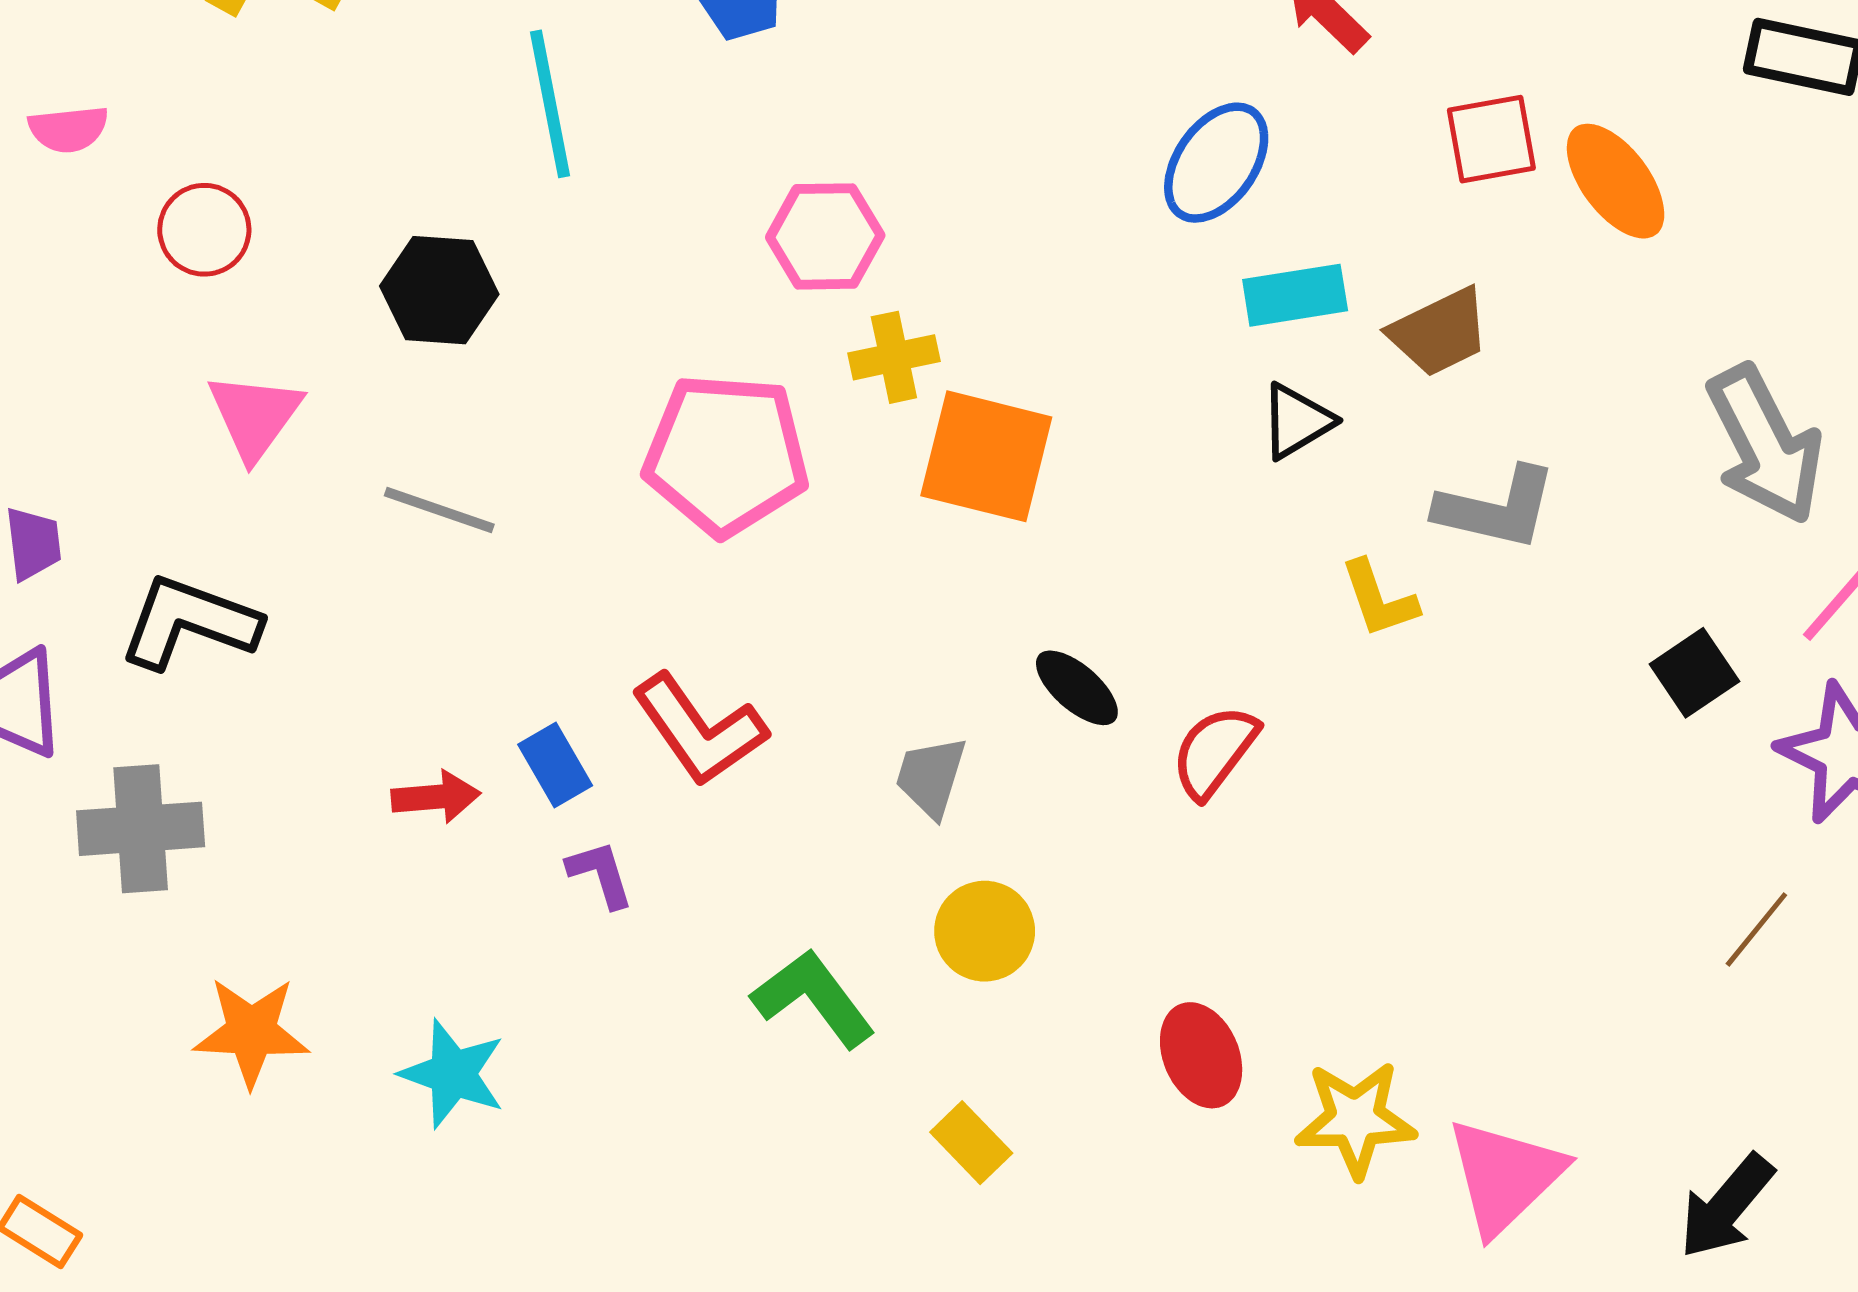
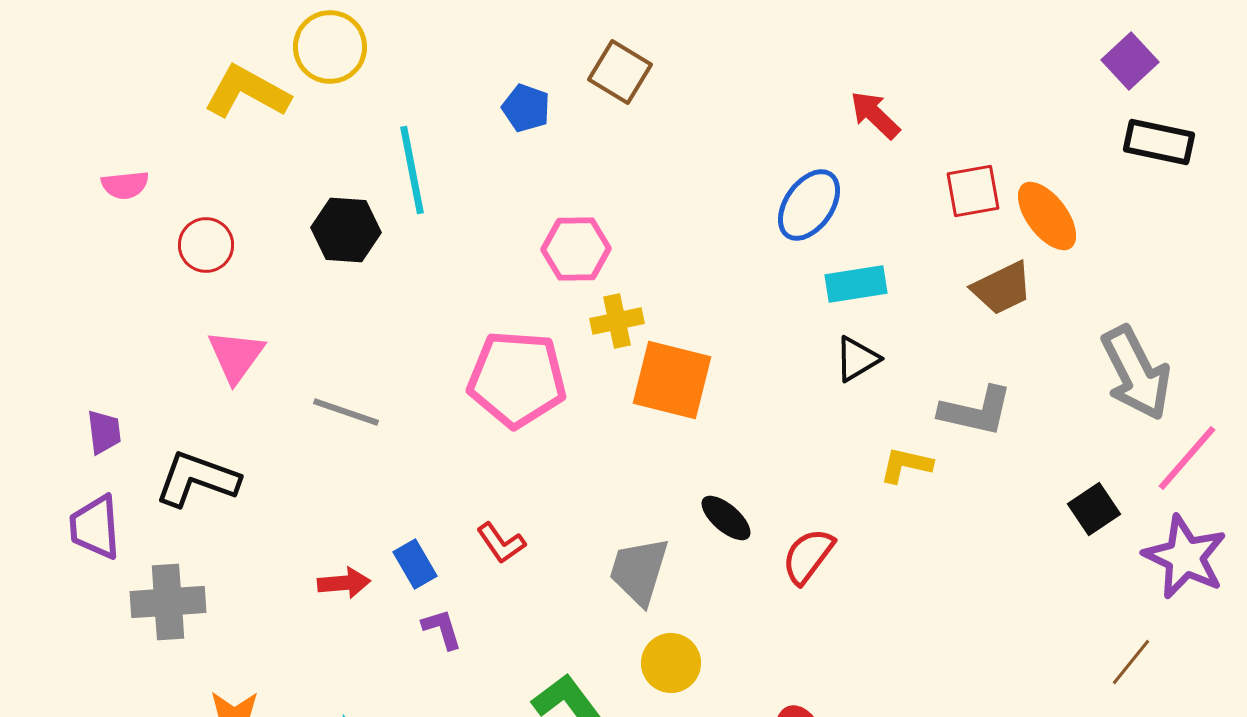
black hexagon: (439, 290) -> (346, 230), moved
brown trapezoid: (1439, 332) -> (1002, 288), moved
yellow L-shape: (1379, 599) -> (906, 465), turned 122
red L-shape: (699, 730) -> (501, 543), size x0.6
gray trapezoid: (931, 777) -> (639, 571), size x1.4

